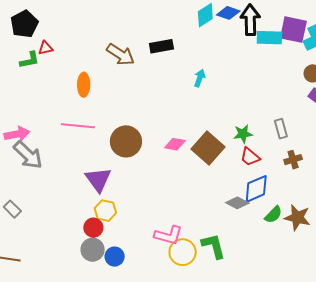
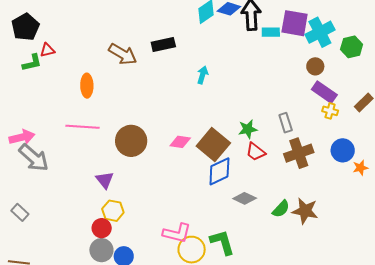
cyan rectangle: (269, 38) -> (271, 32), size x0.7
brown cross: (293, 160) -> (299, 153), size x1.6
purple triangle: (98, 180) -> (105, 180), size x0.7
blue diamond: (256, 189) -> (219, 171), moved

